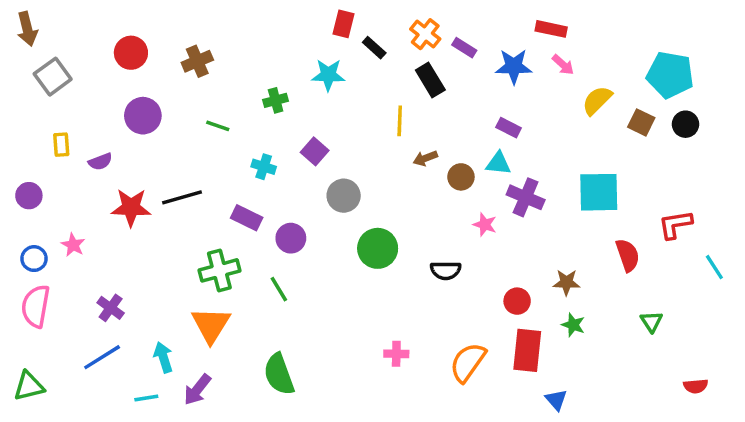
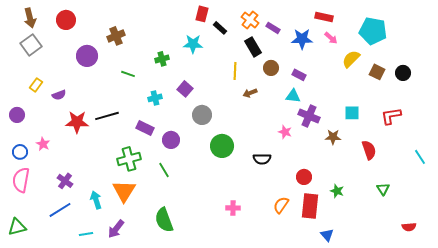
brown arrow: (27, 29) -> (30, 18), moved
red circle: (131, 53) -> (66, 20), moved
cyan pentagon: (670, 75) -> (373, 31), moved
purple circle: (143, 116) -> (87, 56), moved
yellow rectangle: (61, 145) -> (36, 85), turned 40
cyan cross: (264, 167) -> (155, 98), turned -32
brown circle: (461, 177) -> (271, 68), moved
cyan square: (599, 192) -> (352, 113), size x0.6
red L-shape: (675, 225) -> (391, 116), moved
brown star: (566, 282) -> (333, 137), moved
cyan arrow: (163, 357) -> (96, 200), moved
orange semicircle: (468, 362) -> (281, 205), moved, size x0.7

